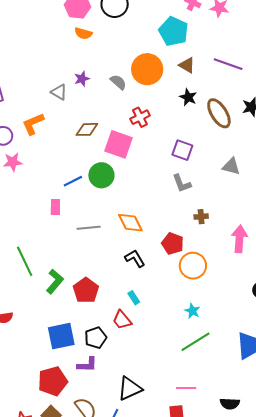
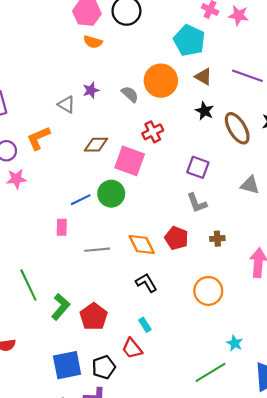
red pentagon: (173, 244) -> (177, 238), moved
cyan star: (192, 311) -> (235, 343), moved

